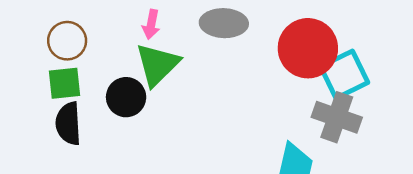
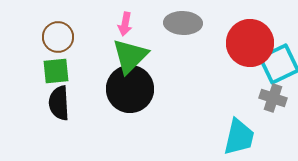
black circle: (126, 97) -> (130, 89), moved, size x1.5
gray cross: (337, 117) -> (273, 98), size x0.7

